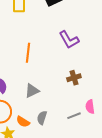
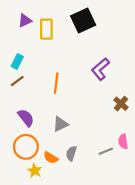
purple L-shape: (69, 40) -> (100, 69), turned 80
brown cross: (74, 78) -> (121, 104), moved, turned -32

